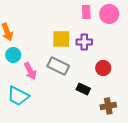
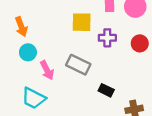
yellow square: (61, 39) -> (82, 22), moved
red circle: (103, 68) -> (140, 43), moved

